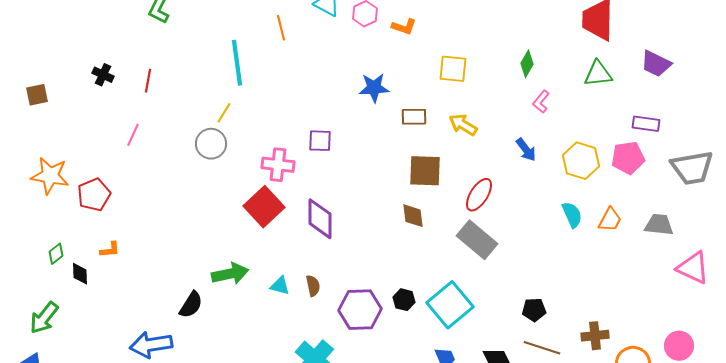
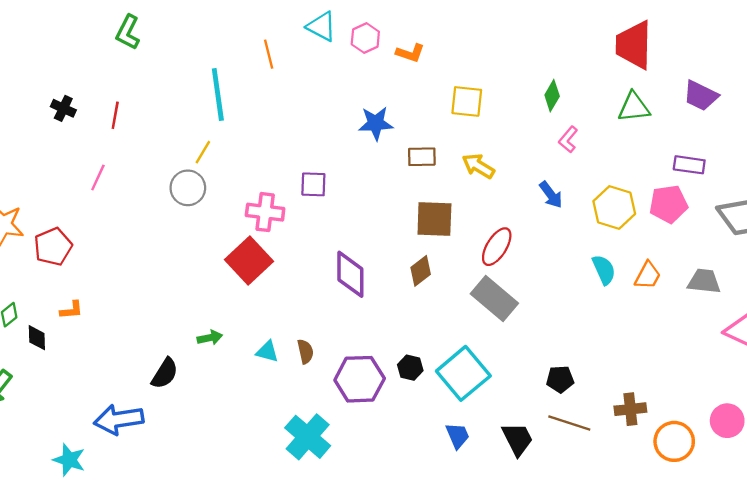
brown diamond: (413, 216) -> (421, 271), turned 60
purple diamond: (320, 219) -> (350, 274), moved
green arrow: (230, 274) -> (210, 338), size x0.6

